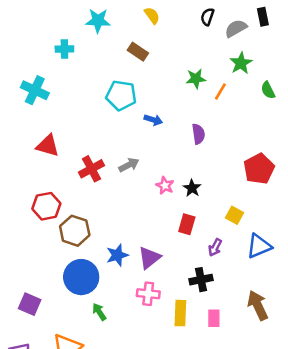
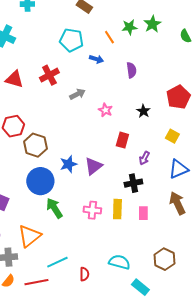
green star: (241, 63) -> (152, 24), moved
orange line: (220, 91) -> (109, 37), moved, turned -64
red cross: (91, 169) -> (49, 75), moved
black star: (192, 188) -> (143, 111), moved
yellow square: (235, 215) -> (172, 136), moved
blue triangle: (259, 246) -> (178, 169), moved
pink cross: (148, 294) -> (92, 210), moved
green arrow: (99, 312) -> (54, 208), size x1.5

